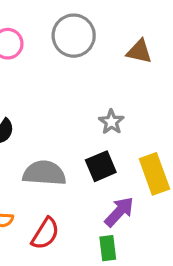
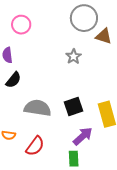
gray circle: (74, 36) -> (84, 18), moved
gray star: (111, 122) -> (74, 56), moved

